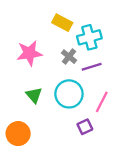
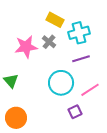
gray cross: (69, 57) -> (49, 42), moved
green triangle: (34, 95) -> (11, 81), moved
pink line: (102, 102) -> (90, 90), turned 30

